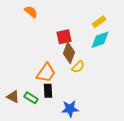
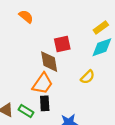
brown diamond: (69, 53) -> (49, 62), moved, turned -30
yellow semicircle: (78, 67) -> (88, 77), moved

